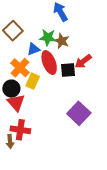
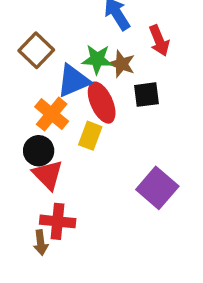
blue triangle: (33, 49) -> (73, 81), size x1.5
red arrow: (83, 61) -> (159, 41), moved, turned -72
black square: (68, 70) -> (147, 95), moved
yellow rectangle: (33, 81) -> (90, 136), moved

